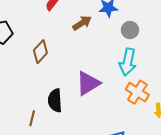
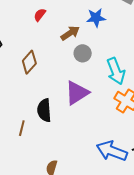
gray circle: (130, 30) -> (83, 53), moved
cyan arrow: (128, 62) -> (116, 71), turned -32

